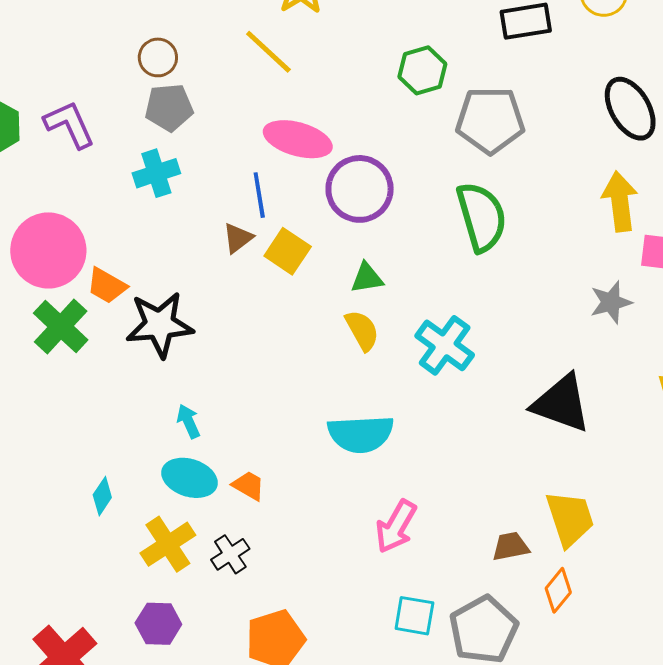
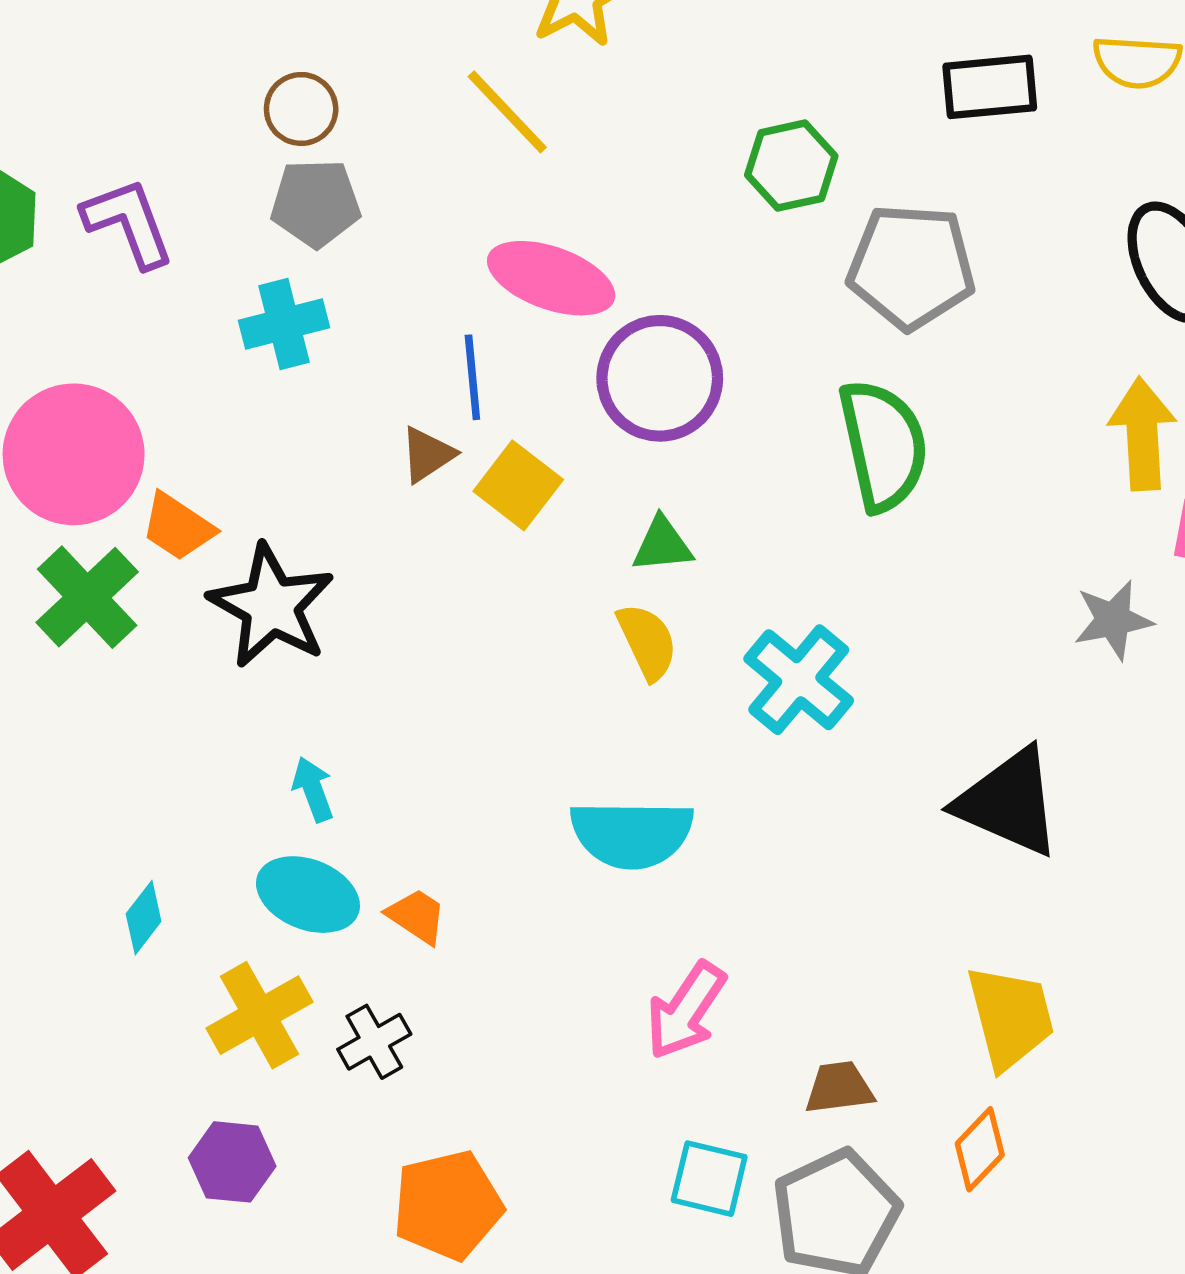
black star: (160, 325) -> (271, 606), turned 30
brown trapezoid: (511, 546) -> (839, 1088), moved

